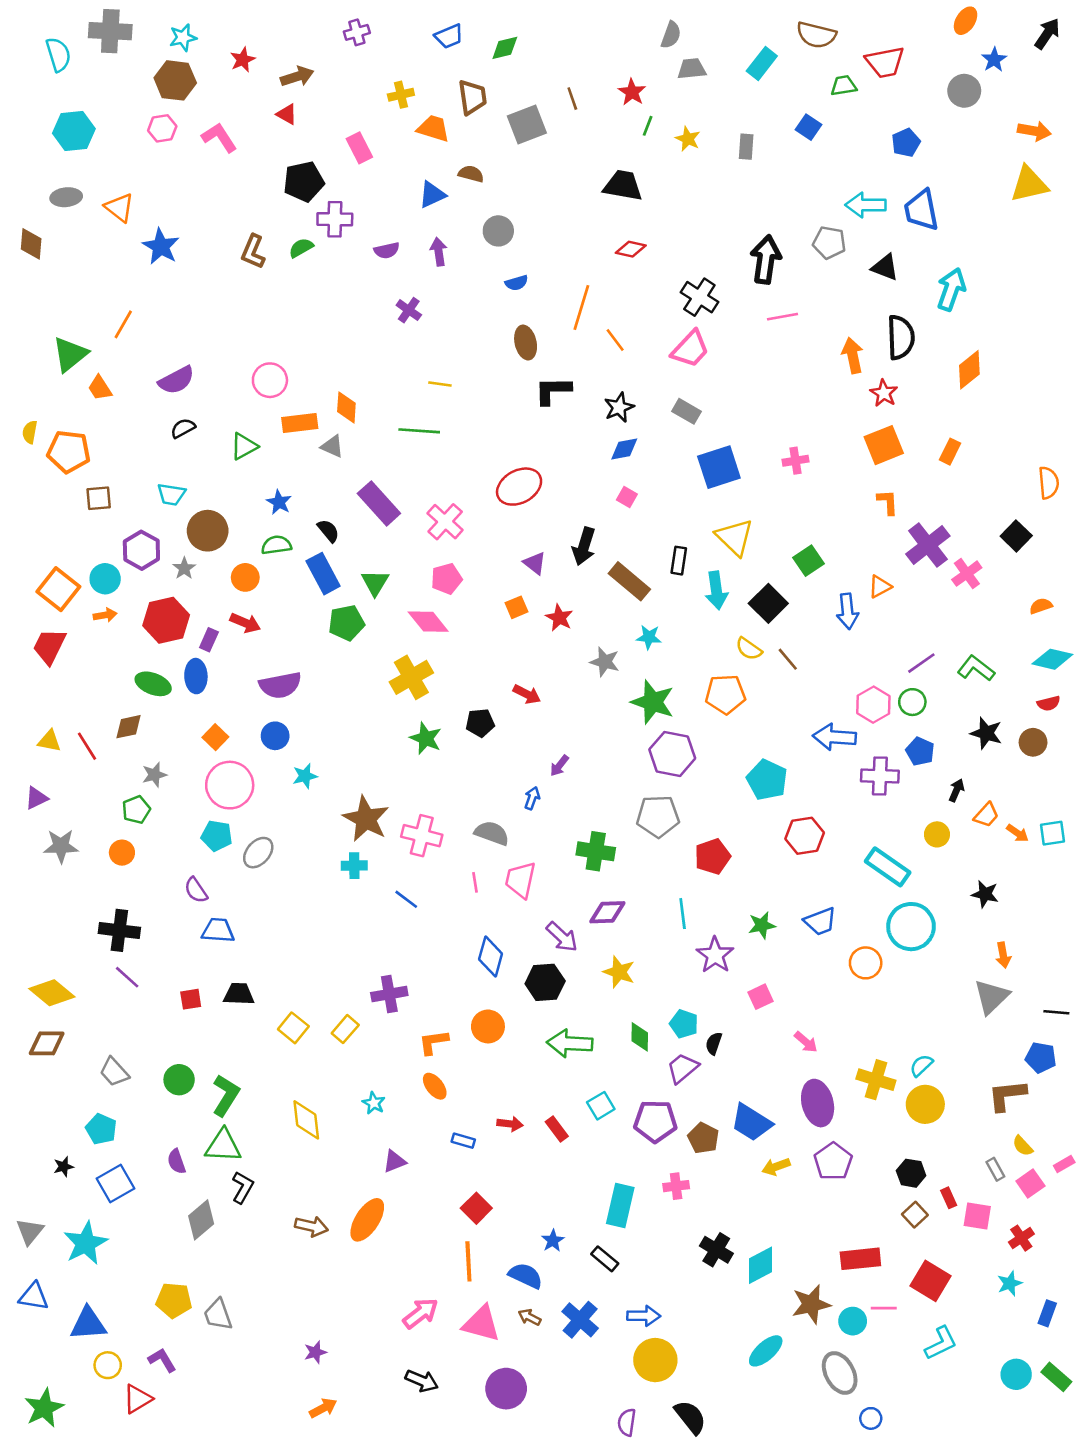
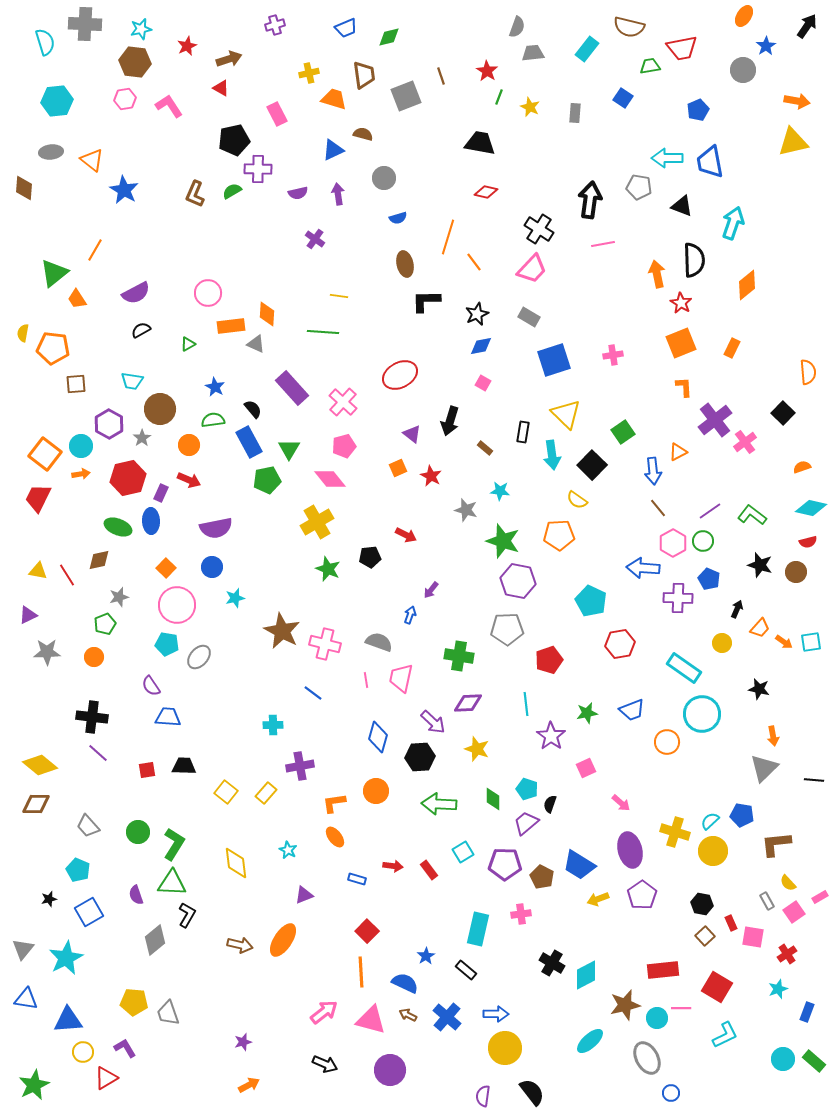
green triangle: (244, 446) -> (188, 344), size x0.7
brown rectangle: (629, 581) -> (485, 448), size x0.5
brown line: (788, 659) -> (658, 508), moved
cyan cross: (354, 866) -> (273, 725), moved
blue pentagon: (1041, 1058) -> (742, 815), moved

